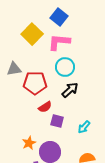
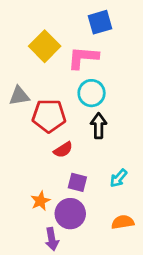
blue square: (59, 17) -> (100, 22), moved, turned 36
black arrow: (70, 90) -> (99, 126), turned -48
purple square: (57, 121) -> (77, 182), moved

